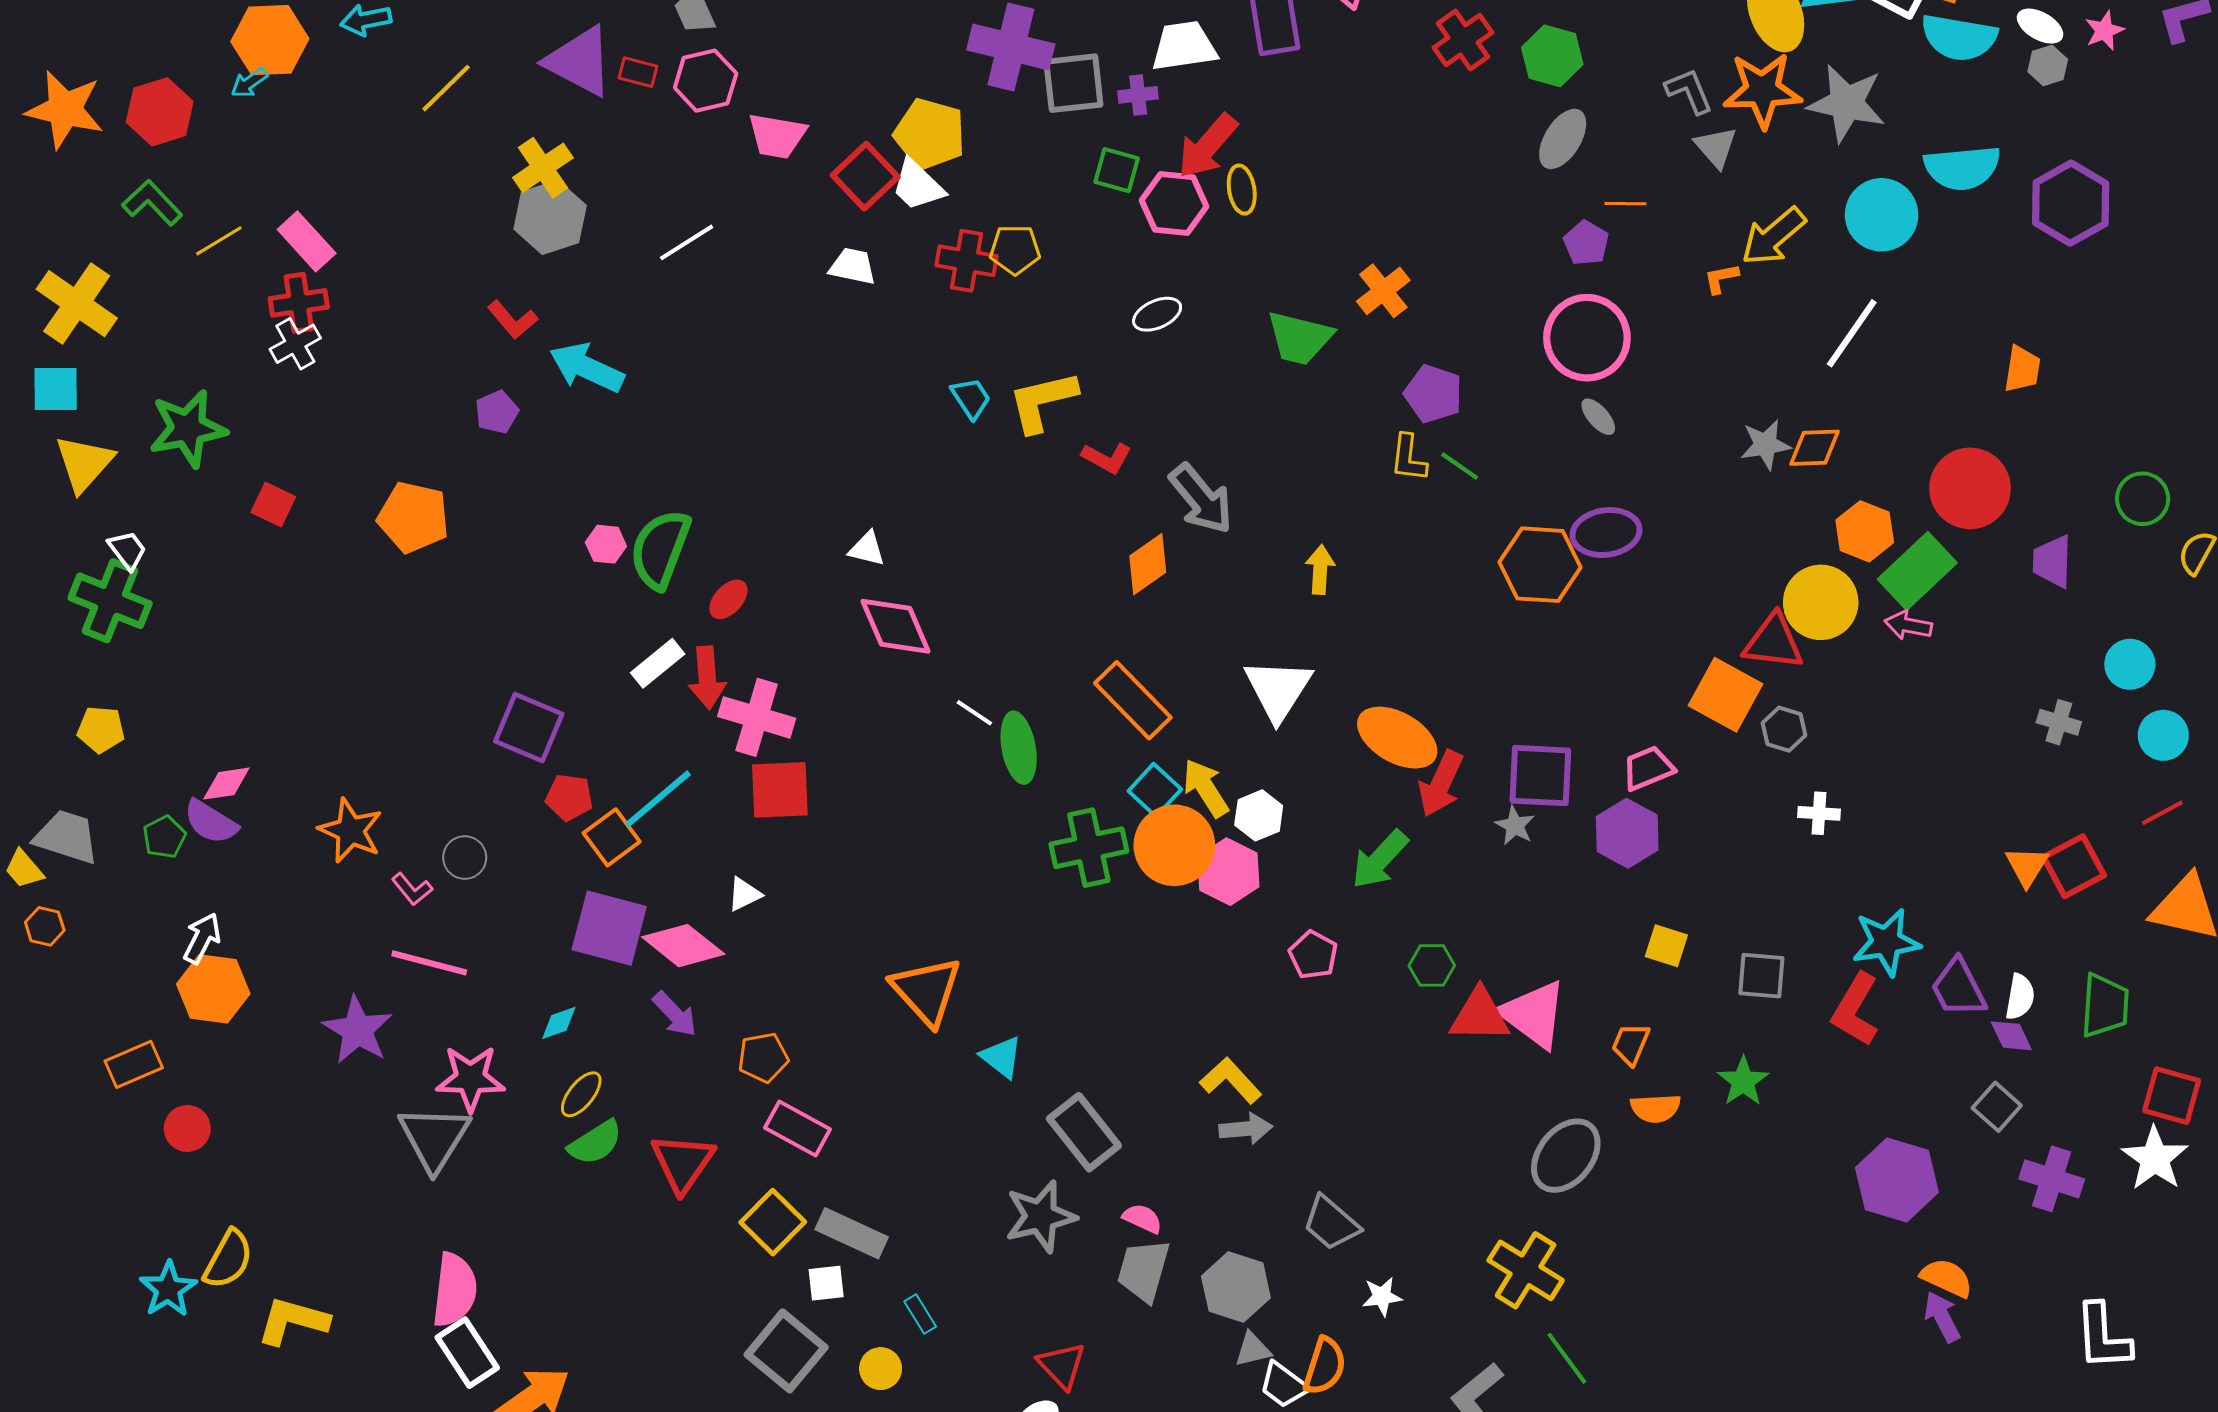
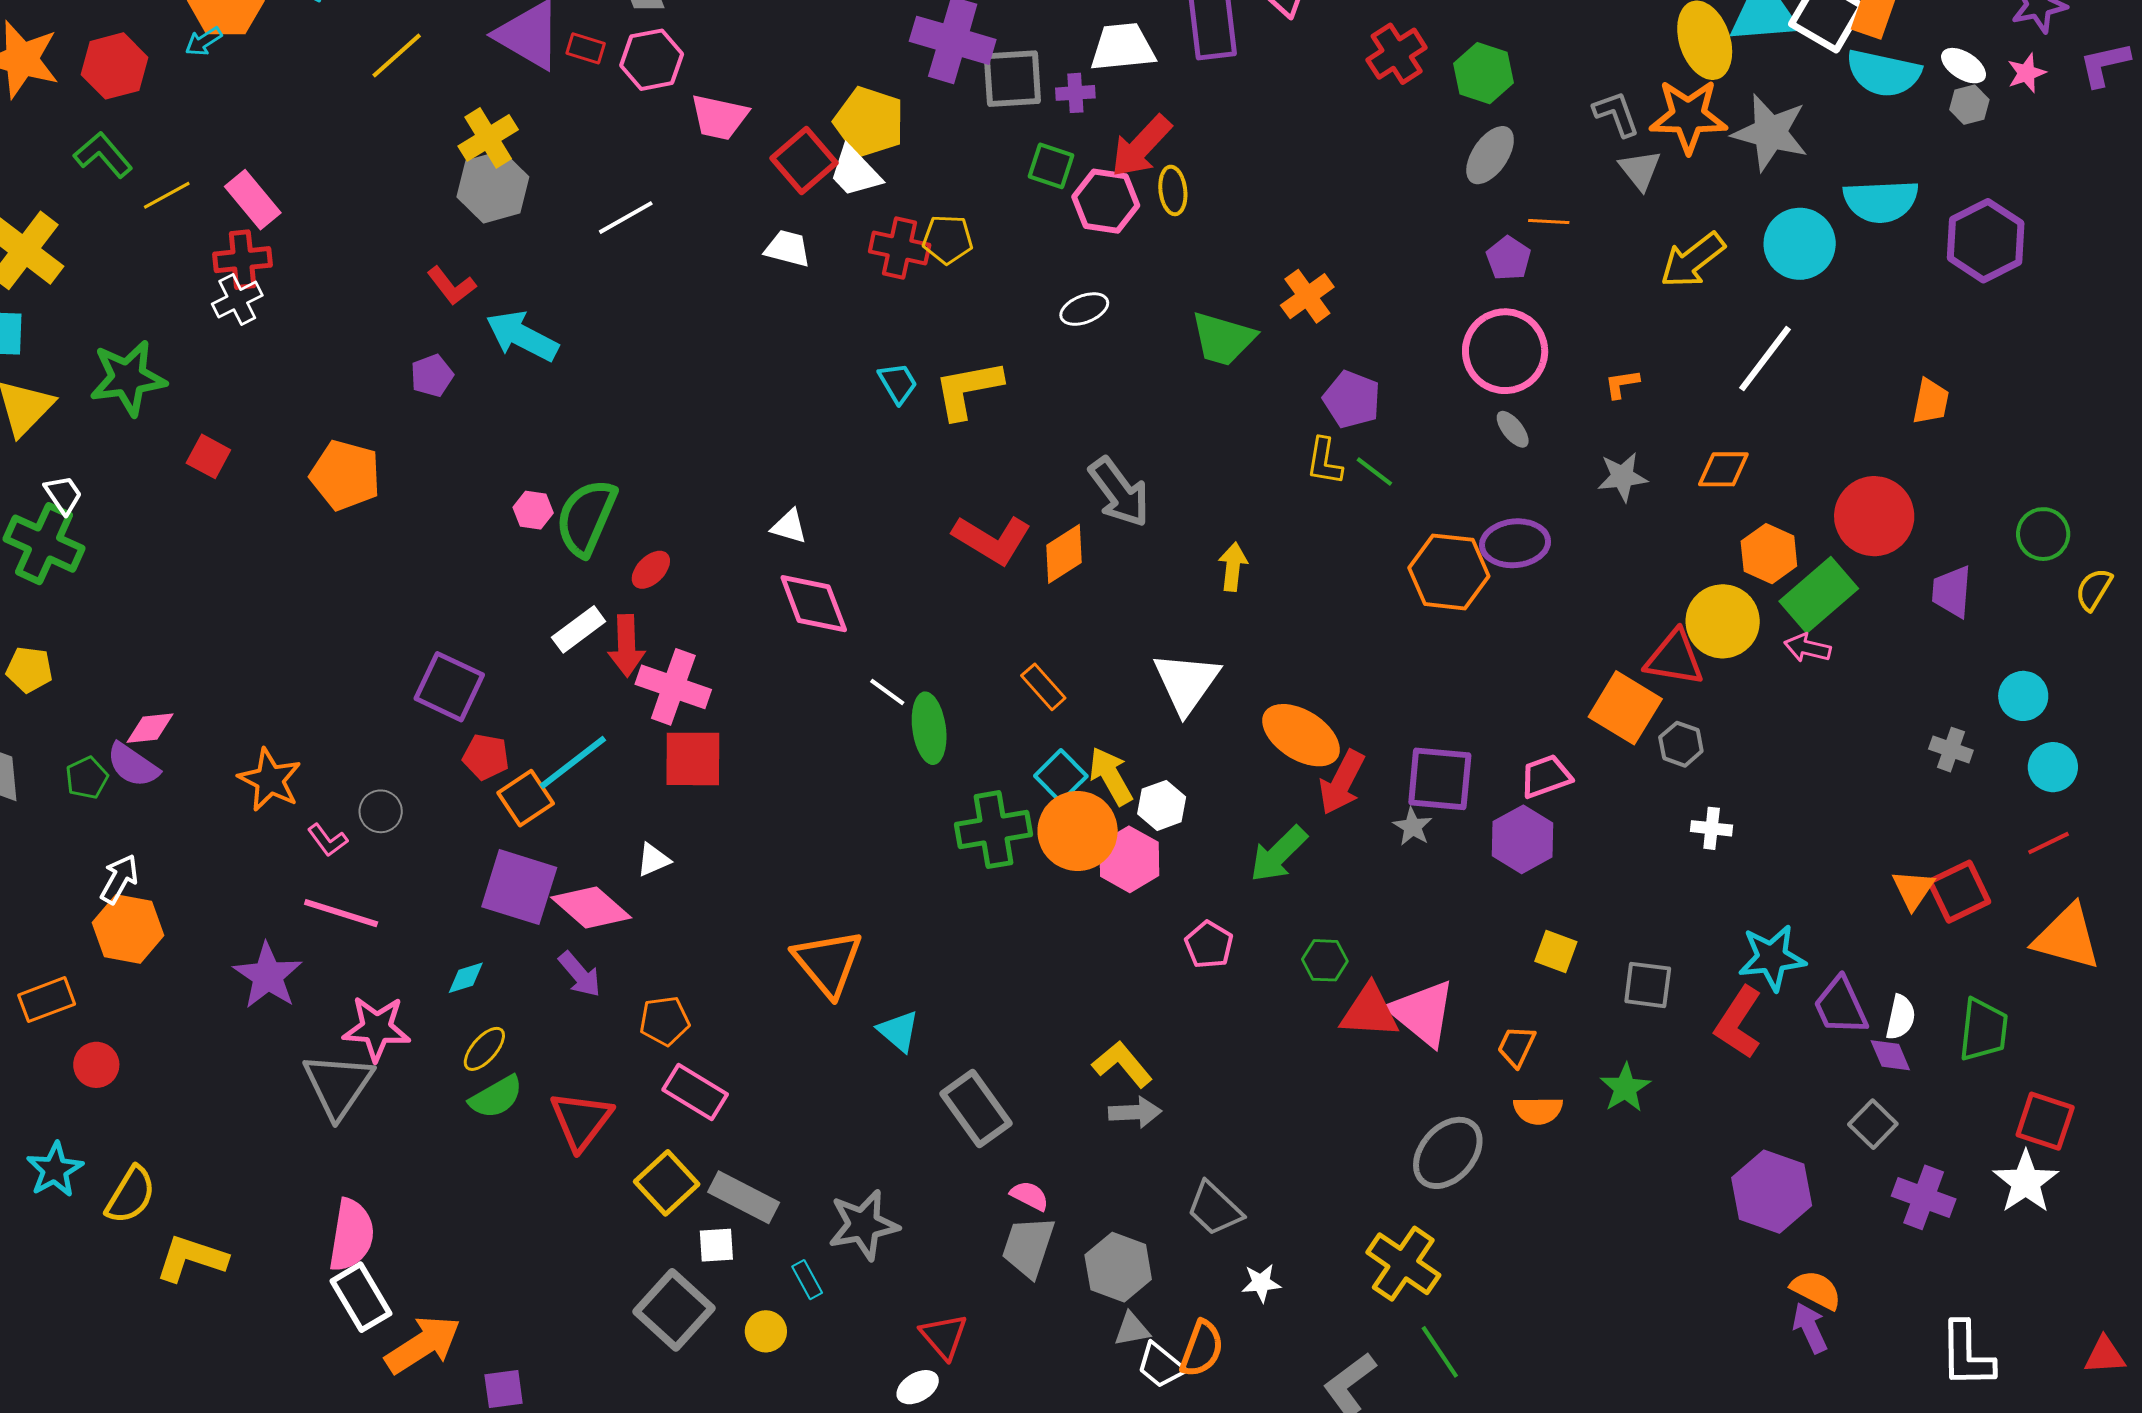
orange L-shape: (1721, 278) -> (1622, 384), moved
gray star: (1765, 445) -> (1622, 477), moved
red L-shape: (1107, 458) -> (992, 540), moved, size x1.6
orange rectangle: (1133, 700) -> (1043, 687), size x0.6
gray star: (1041, 1216) -> (863, 1225), moved
cyan star: (168, 1289) -> (55, 1170), moved

